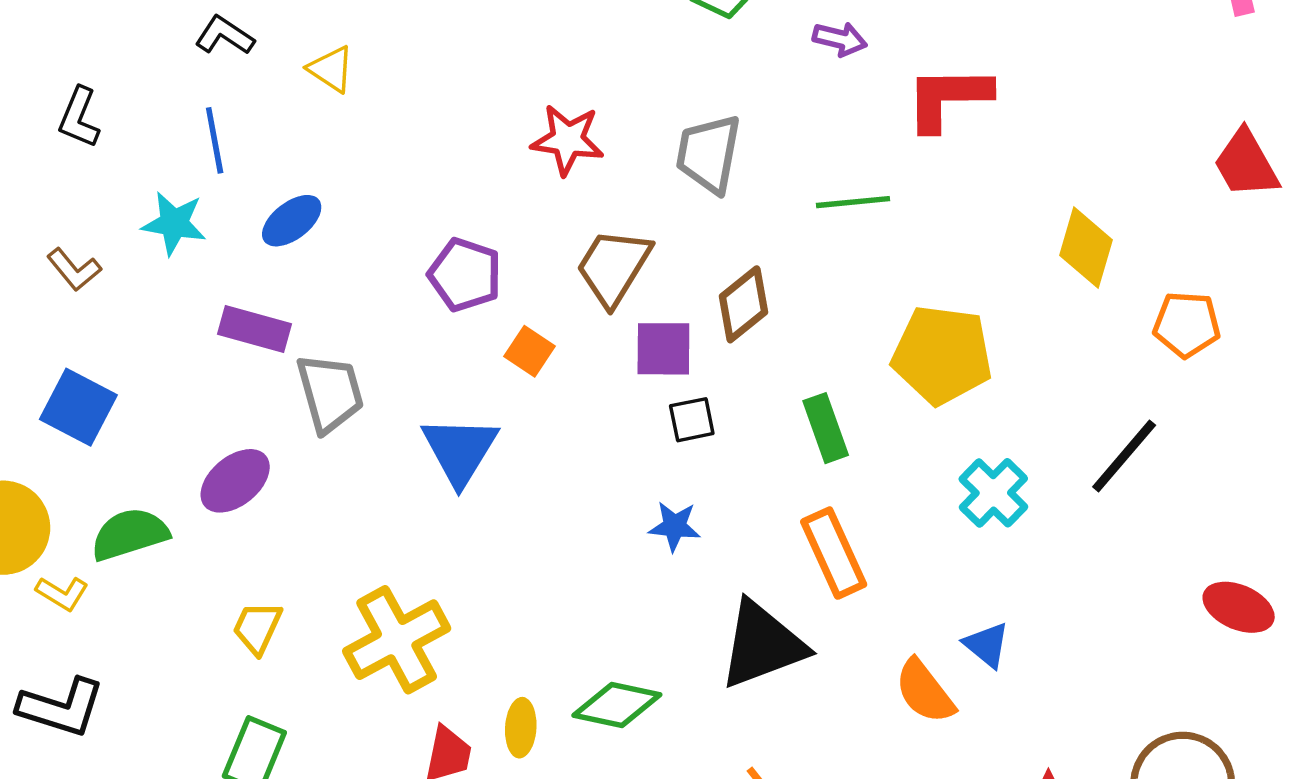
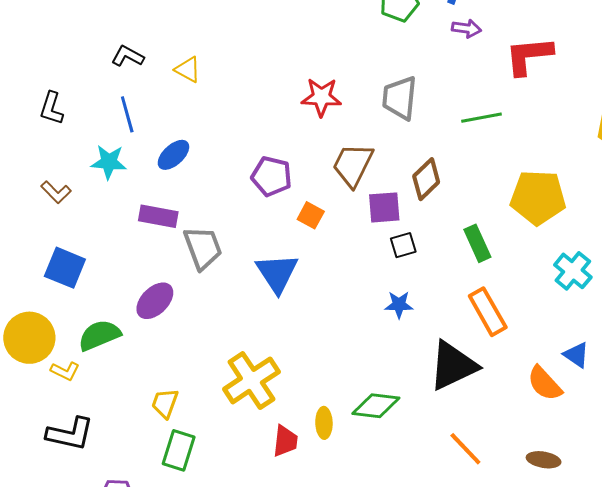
yellow trapezoid: (257, 628) -> (165, 403), moved

